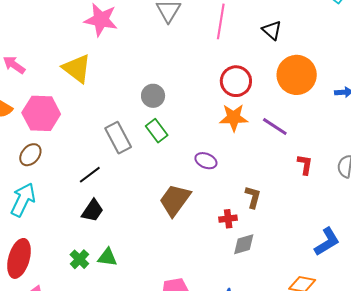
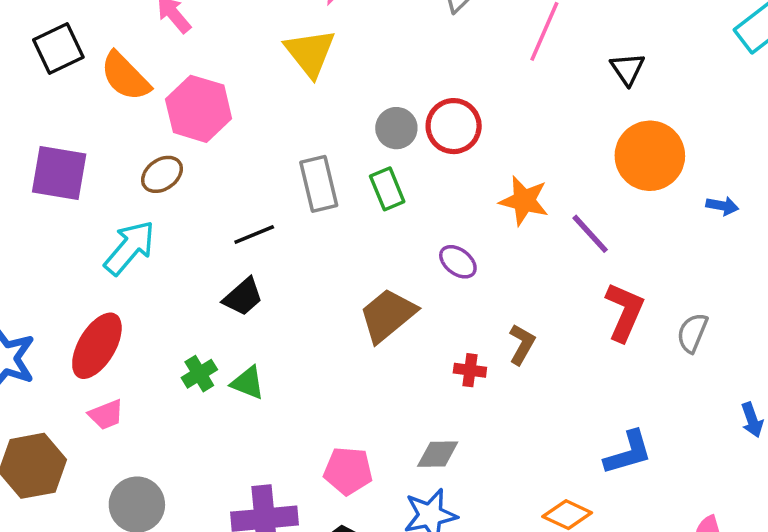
yellow triangle: (77, 68) -> (310, 53), moved
red circle: (236, 81) -> (454, 126), moved
red L-shape: (305, 165) -> (624, 312), size x1.6
gray diamond: (244, 244) -> (438, 454), moved

